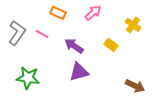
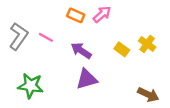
orange rectangle: (58, 13) -> (76, 15), moved
yellow cross: (133, 25) -> (147, 44), moved

